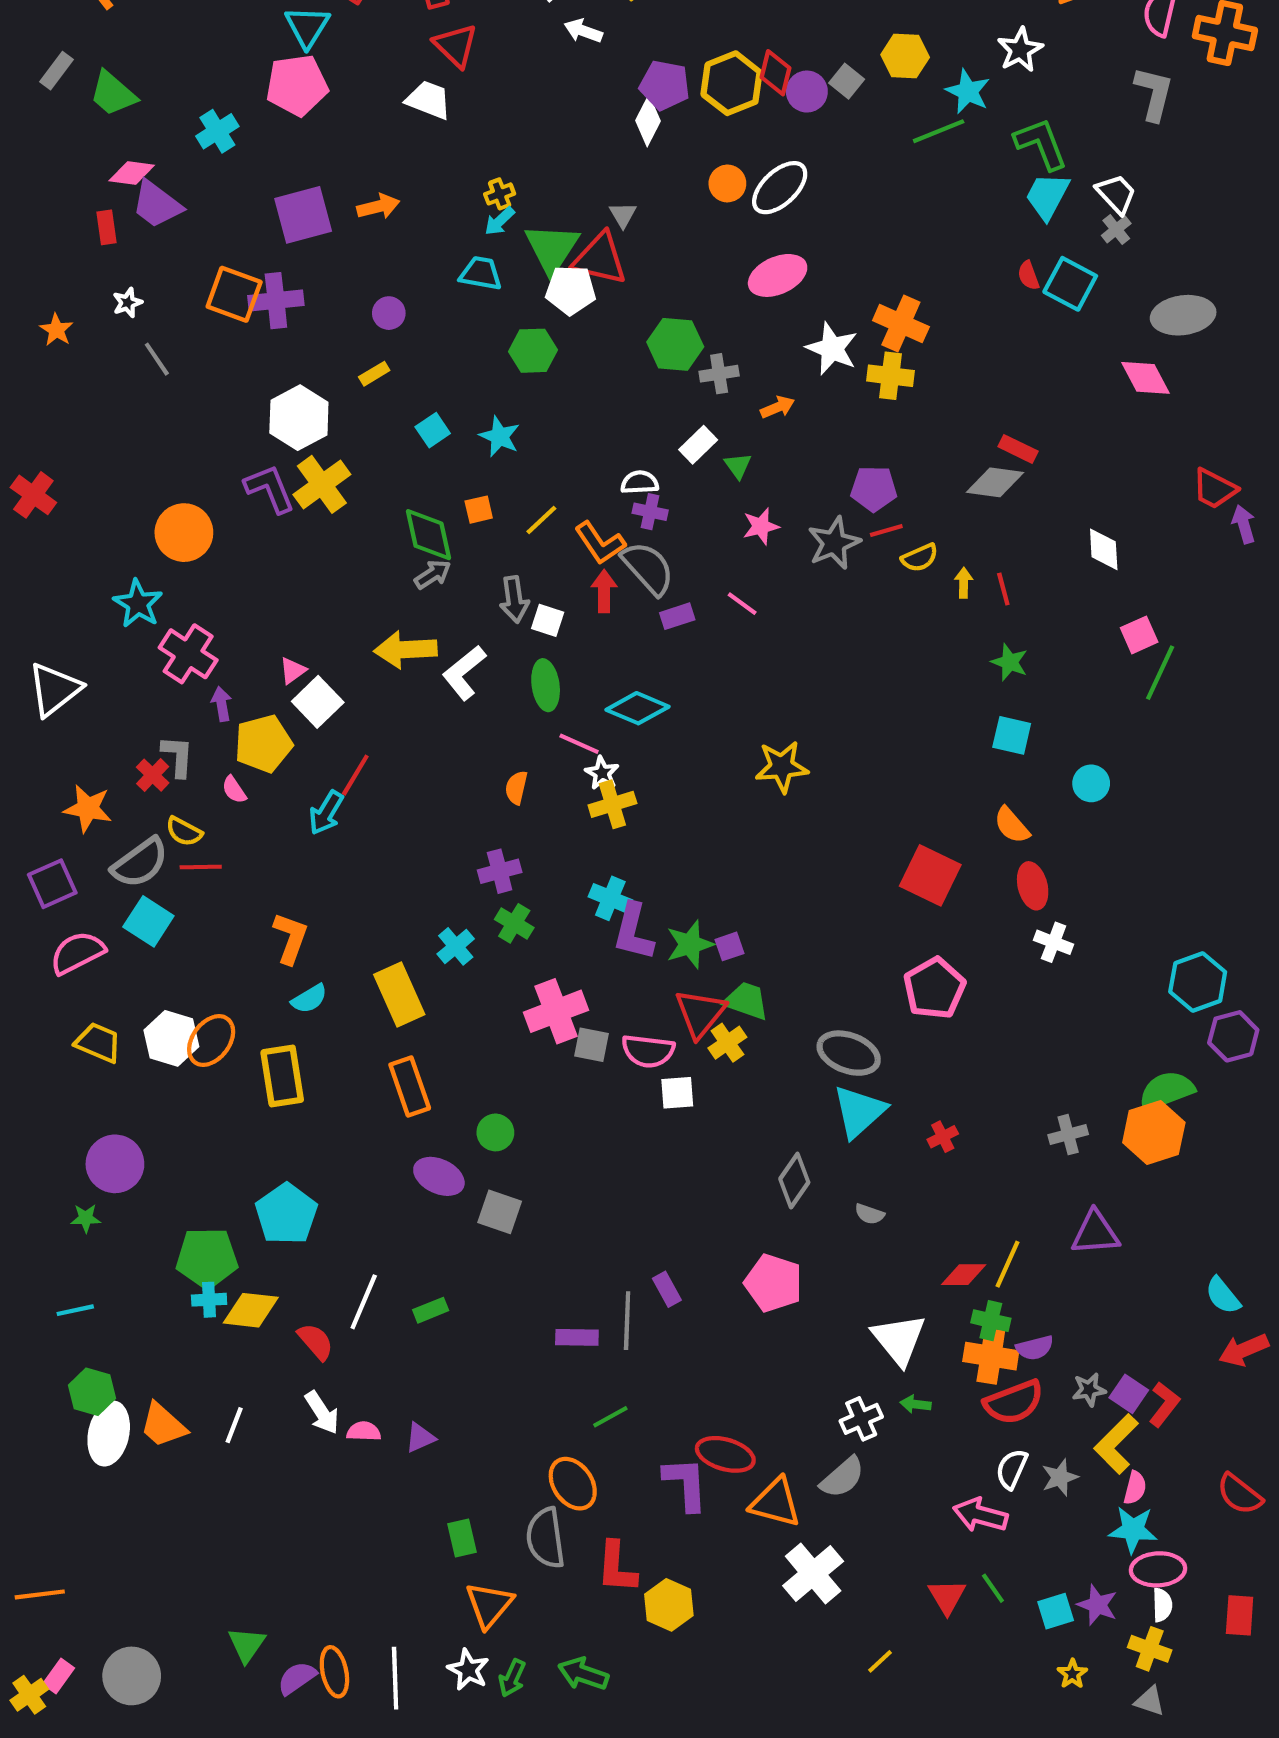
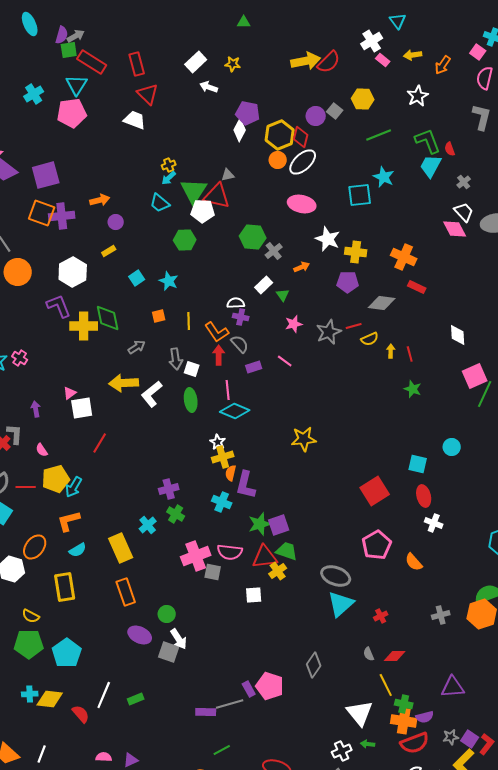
red diamond: (775, 73) -> (301, 137), moved
yellow hexagon: (732, 83) -> (280, 135), moved
cyan star: (968, 92) -> (384, 177), moved
cyan cross: (217, 131) -> (34, 94), moved
white trapezoid: (1116, 194) -> (464, 212), moved
orange arrow: (378, 206) -> (100, 200), moved
purple square: (303, 215) -> (46, 175), moved
gray triangle: (623, 215) -> (228, 175), turned 48
cyan trapezoid: (481, 273) -> (160, 203), turned -150
pink ellipse: (778, 275) -> (302, 204), turned 36
red semicircle: (1028, 275) -> (450, 149), moved
cyan square: (1070, 284) -> (360, 195), moved, turned -35
orange cross: (901, 324) -> (404, 257), moved
gray cross: (719, 374) -> (274, 251), turned -30
pink diamond: (1145, 378) -> (455, 229), moved
gray diamond: (995, 482) -> (382, 303), moved
yellow cross: (322, 484) -> (84, 326), moved, turned 36
purple pentagon: (874, 489) -> (348, 282), moved
yellow line: (541, 520) -> (189, 321), turned -48
orange circle: (184, 533) -> (18, 272), moved
green diamond: (429, 535) -> (108, 318), moved
gray semicircle: (648, 568) -> (240, 344), size x0.7
pink square: (1139, 635) -> (475, 376), size x1.4
pink cross: (188, 654) -> (20, 358), moved, size x0.6
white square: (318, 702) -> (82, 408), turned 35
cyan square: (1012, 735) -> (418, 464), moved
yellow pentagon: (263, 744) -> (56, 479), moved
pink line: (579, 744) -> (228, 390), moved, turned 60
orange semicircle: (516, 788) -> (231, 473), moved
cyan arrow: (326, 813) -> (74, 487), moved
orange semicircle: (1012, 825) -> (414, 562), moved
yellow semicircle: (184, 831) -> (31, 616), moved
red square: (930, 875) -> (375, 491), turned 32
purple L-shape: (633, 932) -> (246, 485), moved
orange L-shape: (291, 938) -> (69, 521), turned -125
purple square: (730, 946) -> (279, 525), size x1.5
red triangle: (700, 1013) -> (265, 557), turned 44
orange ellipse: (211, 1041) -> (35, 547), moved
pink semicircle: (648, 1051) -> (230, 552), moved
gray diamond: (794, 1181) -> (314, 665), moved
gray semicircle: (870, 1214) -> (369, 654), moved, turned 48
purple triangle: (1095, 1233) -> (453, 687), moved
green pentagon: (207, 1258) -> (29, 644), moved
yellow line: (1008, 1264) -> (386, 685), moved, turned -50
red diamond: (964, 1275) -> (395, 656), moved
pink pentagon: (773, 1283) -> (270, 686), moved
gray line: (627, 1321) -> (230, 704), turned 72
white arrow: (322, 1413) -> (179, 639), moved

